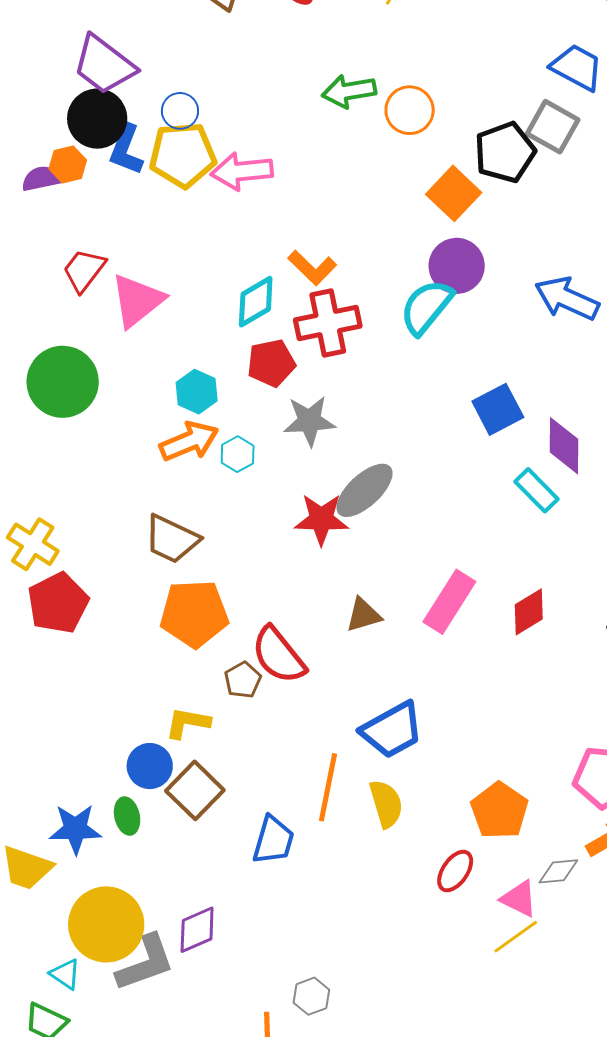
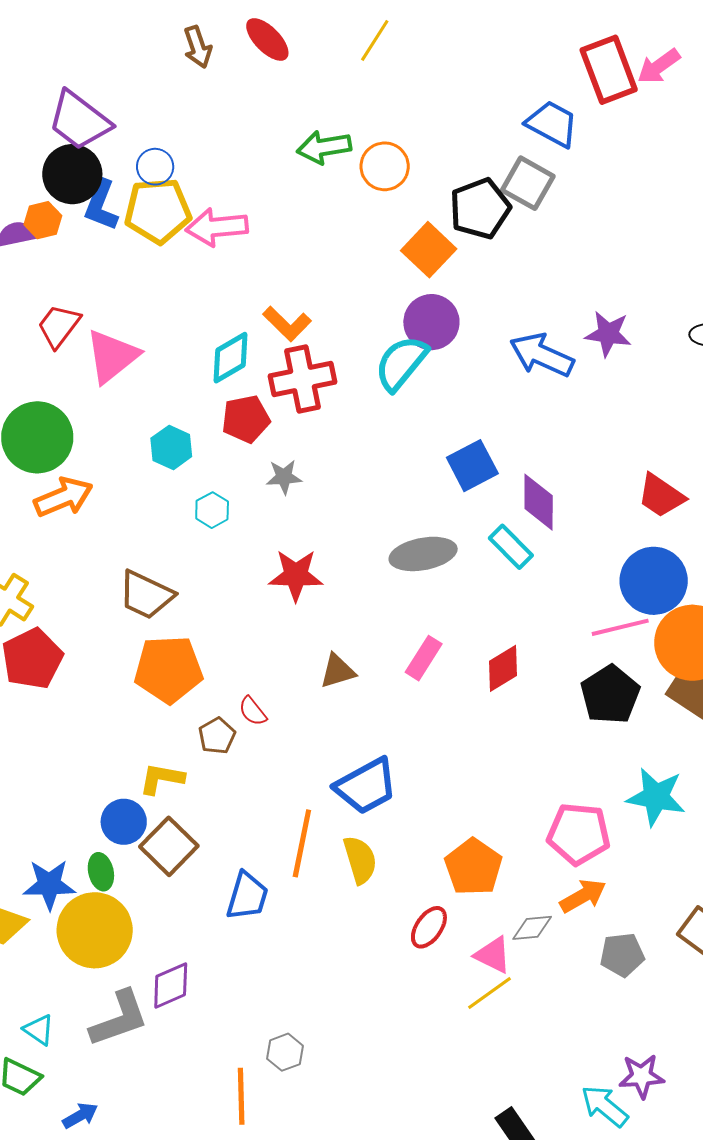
gray star: (309, 421) -> (284, 477), size x0.7
orange arrow: (189, 441) -> (63, 497), moved
gray ellipse: (365, 490) -> (423, 554), moved, turned 32
pink rectangle: (449, 602) -> (424, 658), size x0.7
red semicircle: (278, 655) -> (253, 711), size x0.5
yellow circle: (106, 924) -> (95, 930), moved

